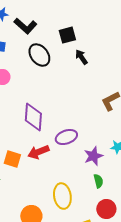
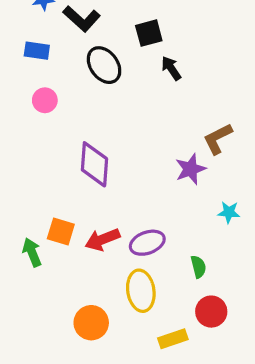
purple ellipse: (66, 137) -> (147, 243), moved
red arrow: (38, 152) -> (102, 240), moved
purple star: (93, 156) -> (190, 169), moved

